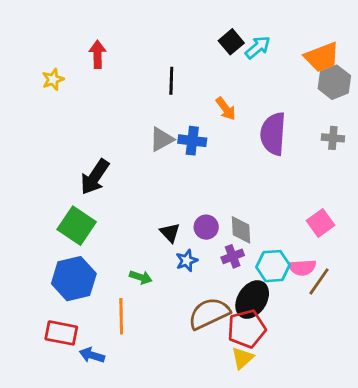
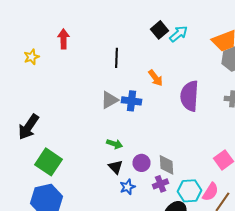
black arrow: (95, 177) -> (28, 127), moved
pink semicircle: (302, 267) -> (210, 192), turned -54
green arrow: (141, 277) -> (114, 144), moved

